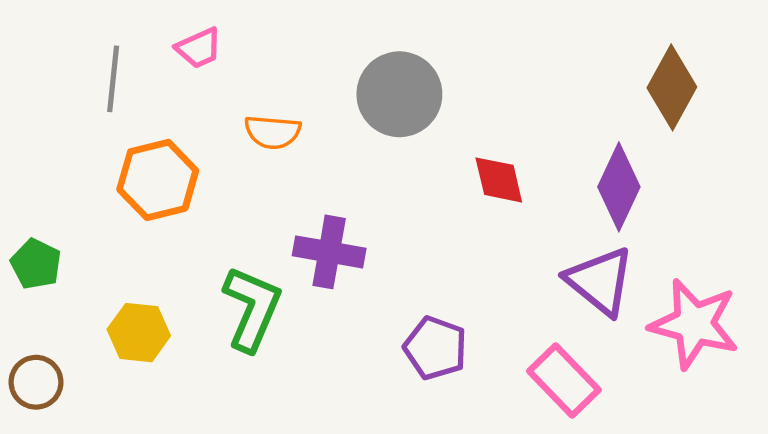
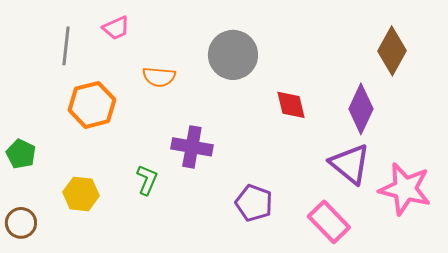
green L-shape: (252, 309) -> (147, 180), size x0.6

